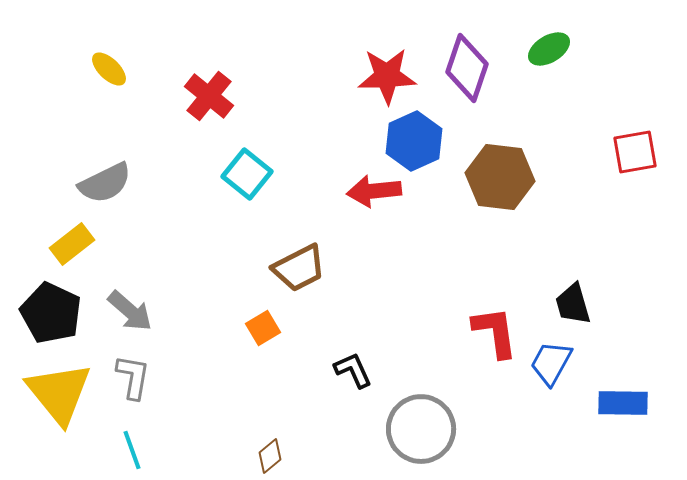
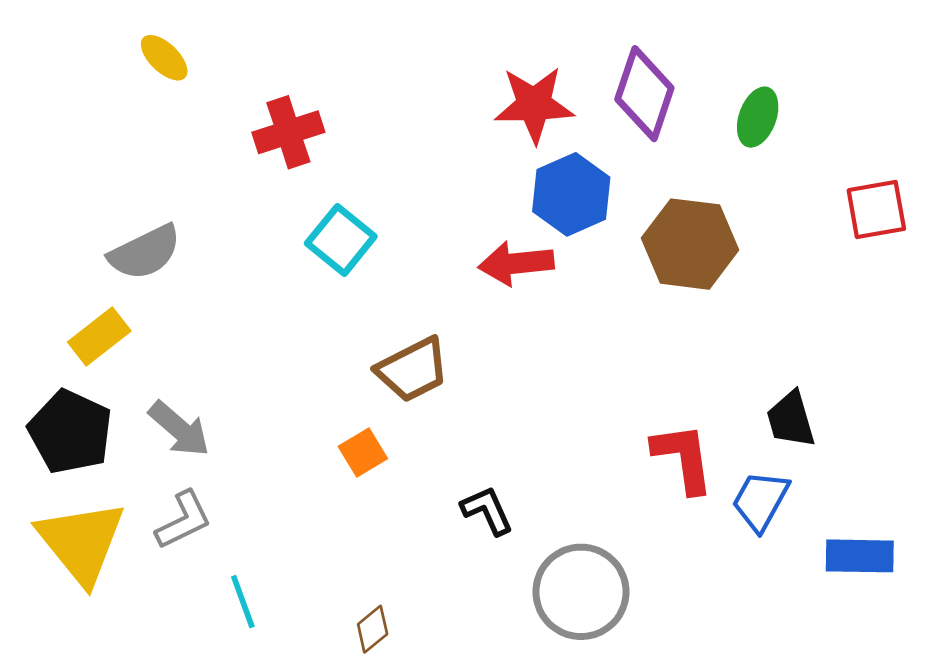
green ellipse: (549, 49) -> (758, 117), moved, turned -39
yellow ellipse: (109, 69) -> (164, 58), moved
red cross: (209, 96) -> (288, 132), turned 33
gray L-shape: (133, 377) -> (183, 520), turned 54
cyan line: (132, 450) -> (243, 602), moved

